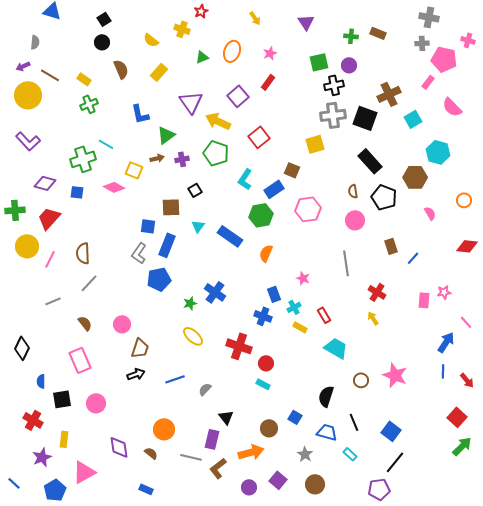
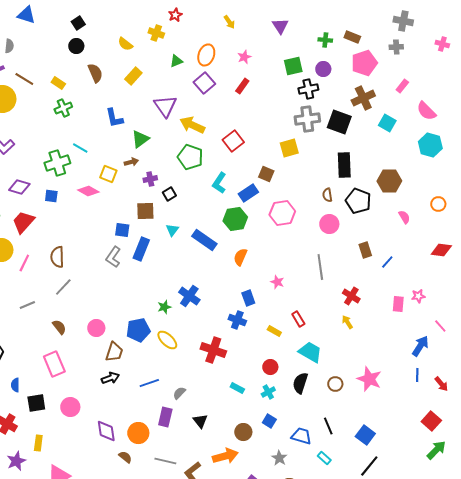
pink pentagon: (444, 59) -> (364, 63), moved, turned -30
purple square: (238, 96) -> (204, 83), moved
cyan square: (413, 119) -> (387, 123), turned -30
cyan hexagon: (438, 152) -> (430, 145), moved
purple cross: (182, 159) -> (150, 179), moved
black rectangle: (370, 161) -> (344, 165), turned 40
blue pentagon: (159, 279) -> (138, 330), moved
cyan cross: (294, 307) -> (268, 392), moved
red circle: (266, 363) -> (270, 367), moved
black semicircle: (326, 396) -> (300, 383), moved
purple rectangle: (212, 439) -> (165, 417), moved
purple diamond: (119, 447) -> (106, 431), moved

